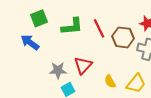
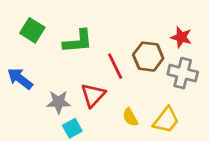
green square: (39, 18) -> (32, 30), turned -36
red line: (99, 28) -> (115, 66), moved
blue arrow: (30, 42) -> (20, 79), moved

